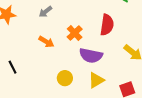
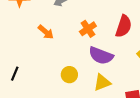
orange arrow: (46, 42) -> (46, 32), moved
black line: (13, 67) -> (15, 74), moved, turned 40

